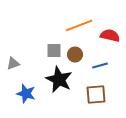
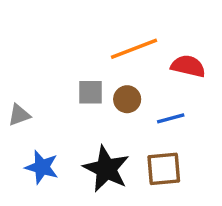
black star: (59, 80) -> (106, 169), moved

